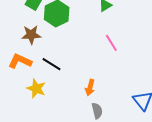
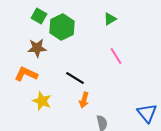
black line: (51, 64) -> (75, 78), moved
orange arrow: (90, 87) -> (84, 100), moved

